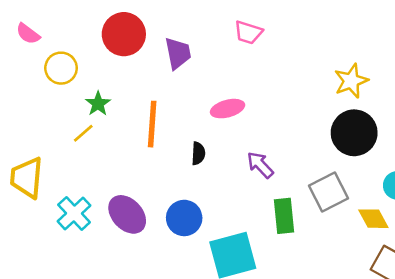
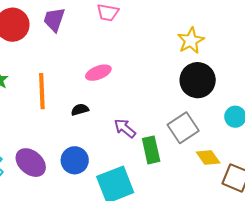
purple trapezoid: (178, 53) -> (54, 20), moved, turned -144
black semicircle: (198, 153) -> (80, 110), turned -102
purple arrow: (260, 165) -> (125, 128), moved
yellow diamond: (373, 219) -> (208, 158), moved

